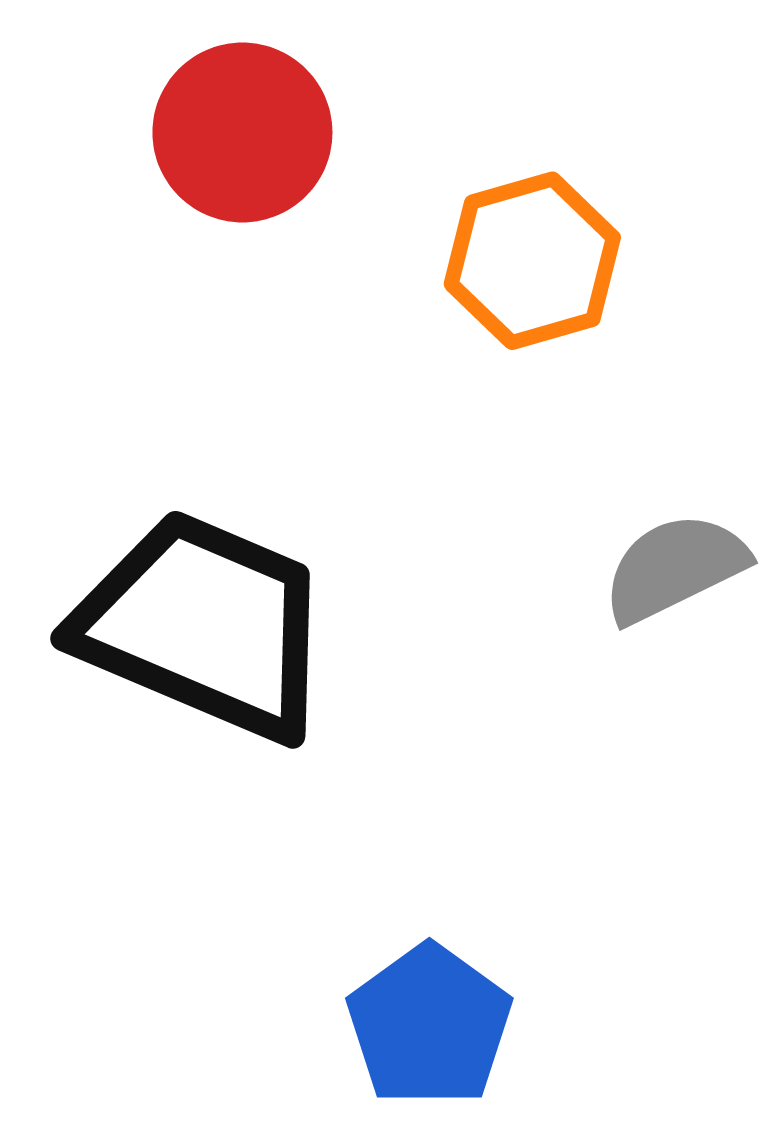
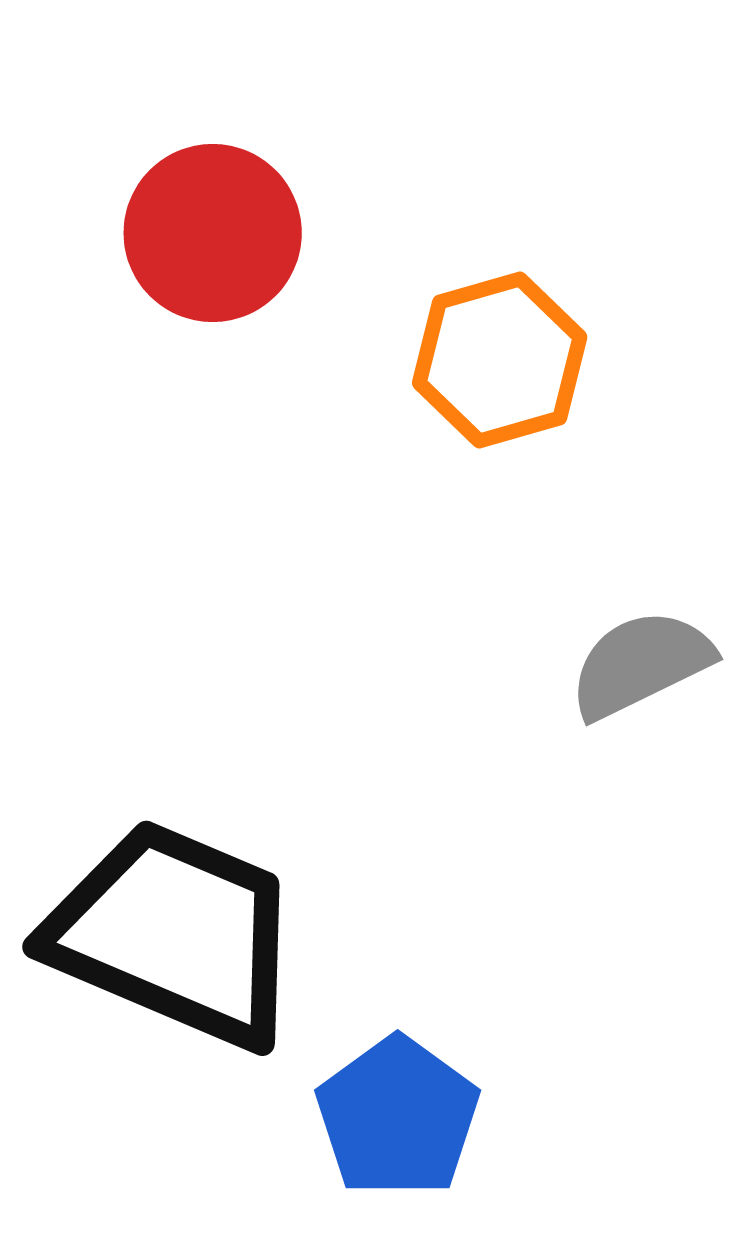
black trapezoid: (204, 625) -> (175, 934), moved

